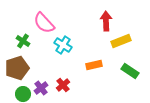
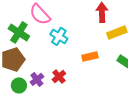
green cross: (23, 41) -> (19, 32), size x1.5

